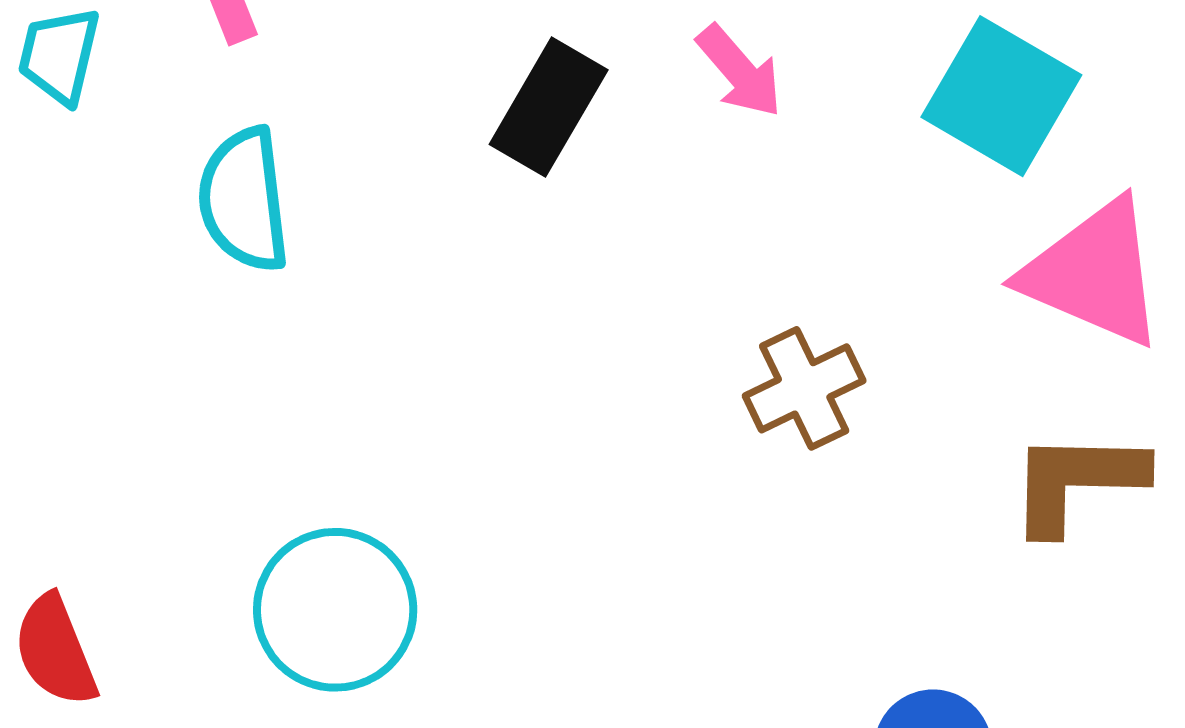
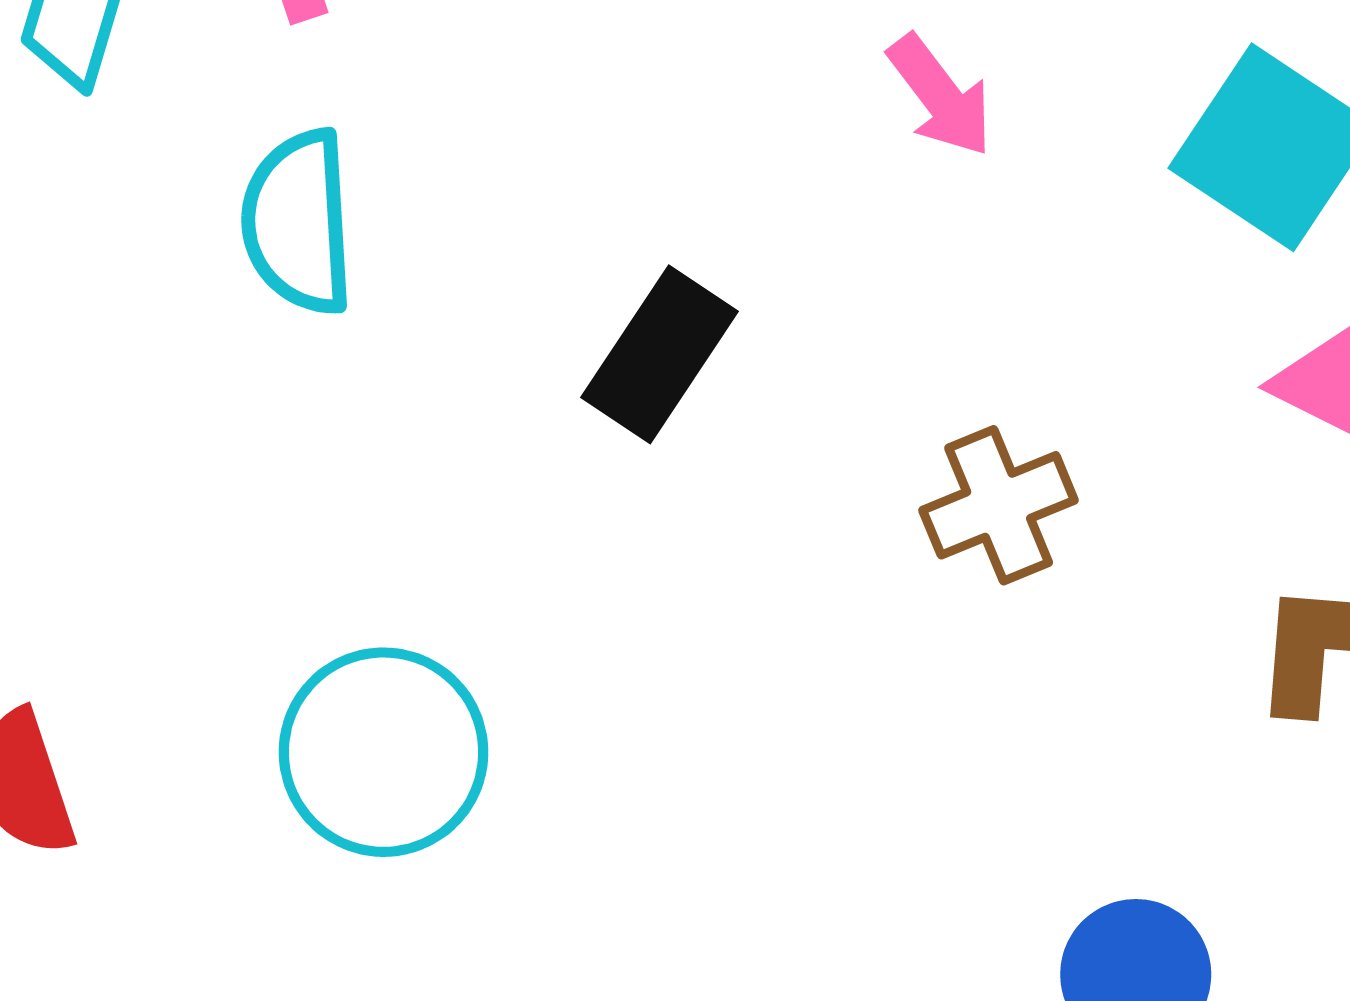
black rectangle: (549, 107) -> (660, 354), moved

